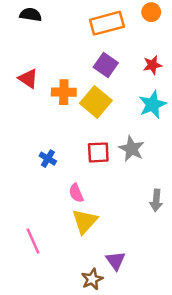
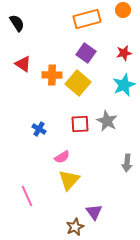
black semicircle: (31, 15) -> (17, 23), moved, turned 48
pink semicircle: (76, 193) -> (62, 157), turned -98

